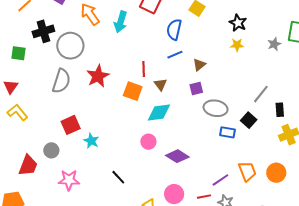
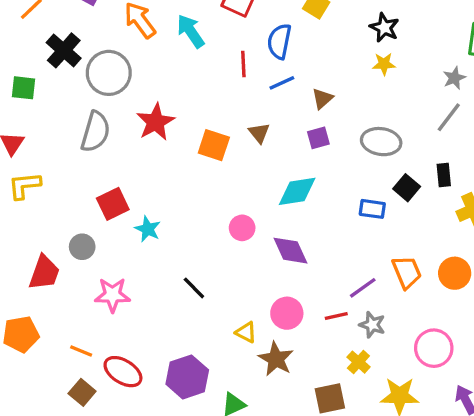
cyan arrow: (121, 22) -> (191, 31), turned 130
black cross: (43, 31) -> (64, 50), turned -30
gray star: (274, 44) -> (454, 78), moved
red line: (144, 69) -> (243, 64), moved
gray line: (261, 94) -> (449, 117), moved
gray ellipse: (216, 108) -> (381, 142), moved
black rectangle: (280, 110) -> (444, 175), moved
yellow L-shape: (17, 112) -> (24, 186), turned -55
cyan diamond: (159, 112) -> (297, 191), moved
purple diamond: (177, 156) -> (290, 251), turned 35

